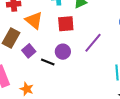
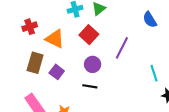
red square: (66, 24) -> (89, 35), turned -30
black line: (48, 62) -> (90, 86), moved

